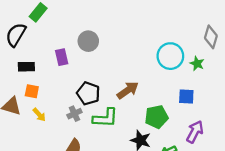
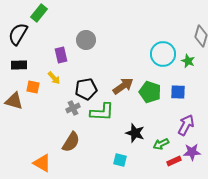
black rectangle: (26, 67) -> (19, 65), moved
black pentagon: (88, 93) -> (86, 89), turned -30
yellow arrow: (39, 115) -> (54, 78), moved
green pentagon: (157, 117) -> (150, 92), moved, turned 30

